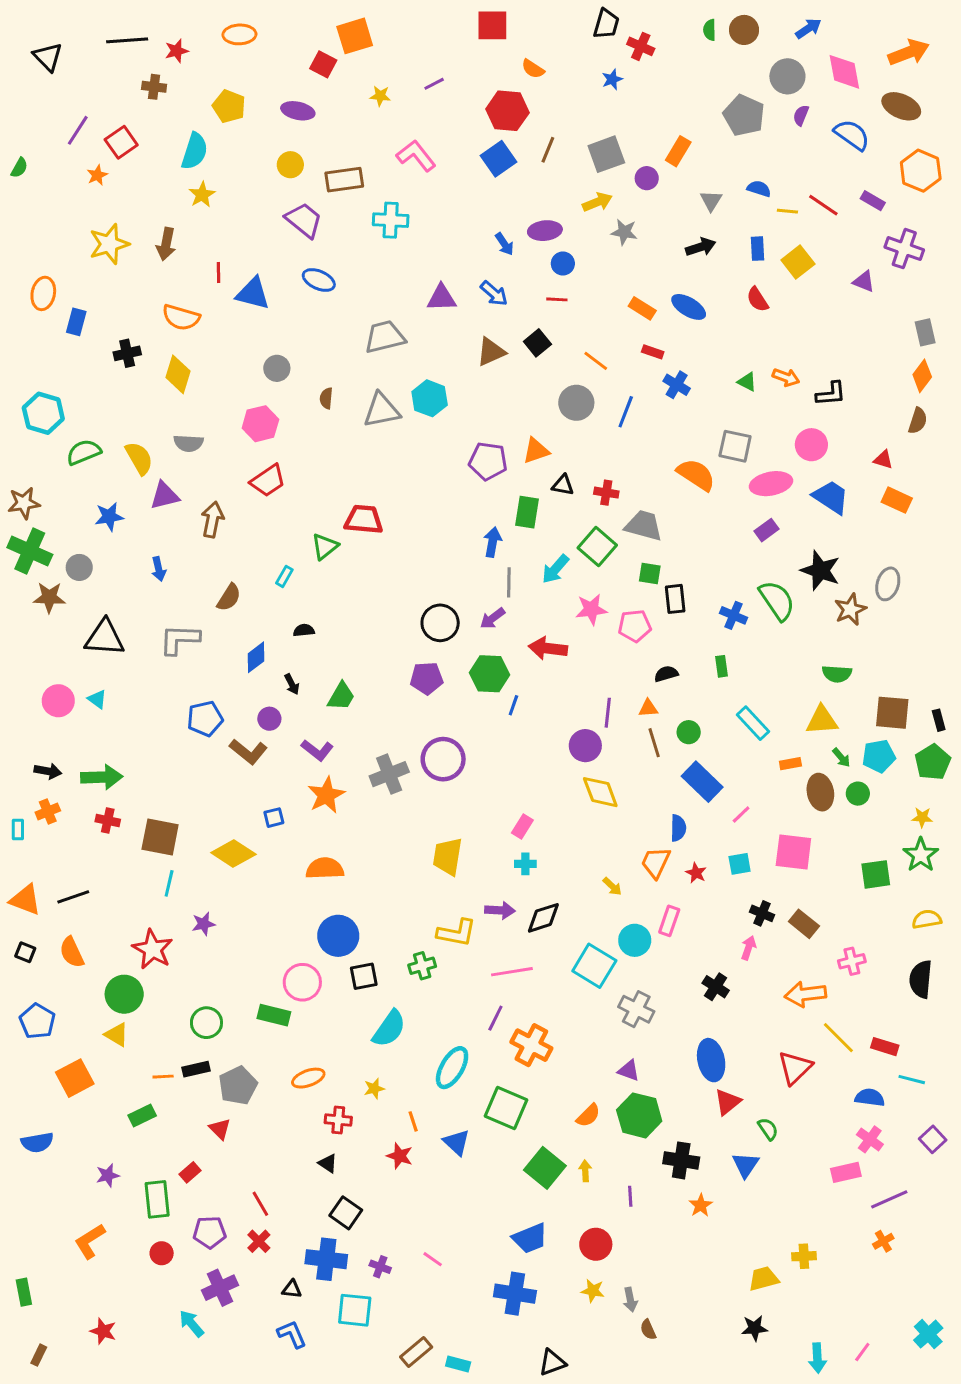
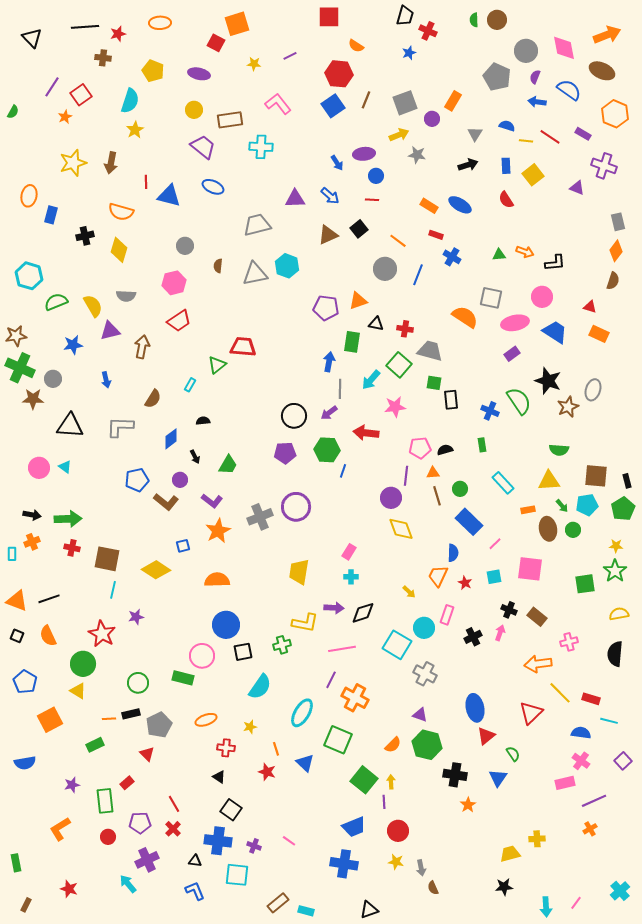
blue arrow: (808, 28) -> (537, 102), moved, turned -138
green triangle: (747, 382) -> (499, 255), turned -32
pink pentagon: (635, 626) -> (420, 448), moved
black cross: (716, 987) -> (473, 637), moved, turned 30
purple line: (630, 1196) -> (384, 802), moved

